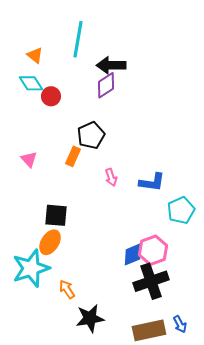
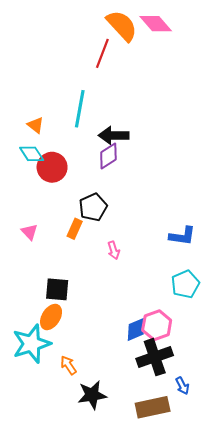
red circle: (51, 96) -> (52, 167), size x1.5
blue L-shape: (152, 182) -> (182, 236), moved
blue arrow: (180, 324) -> (182, 386), moved

